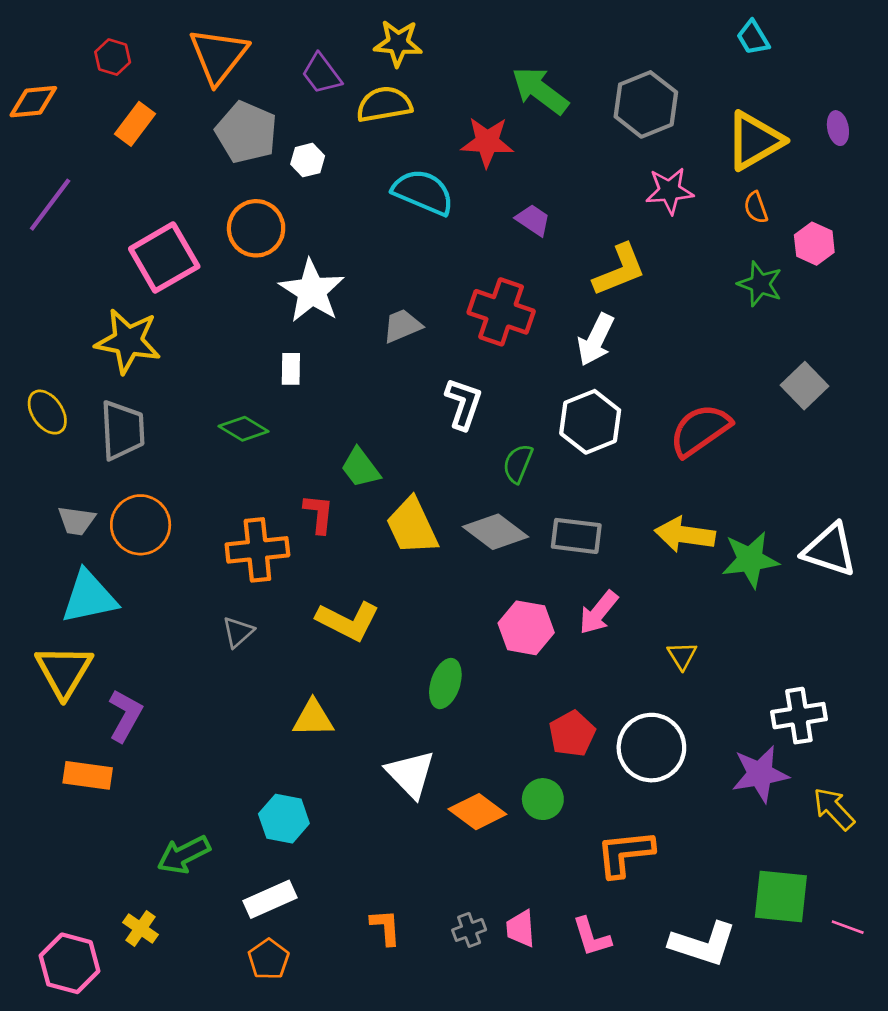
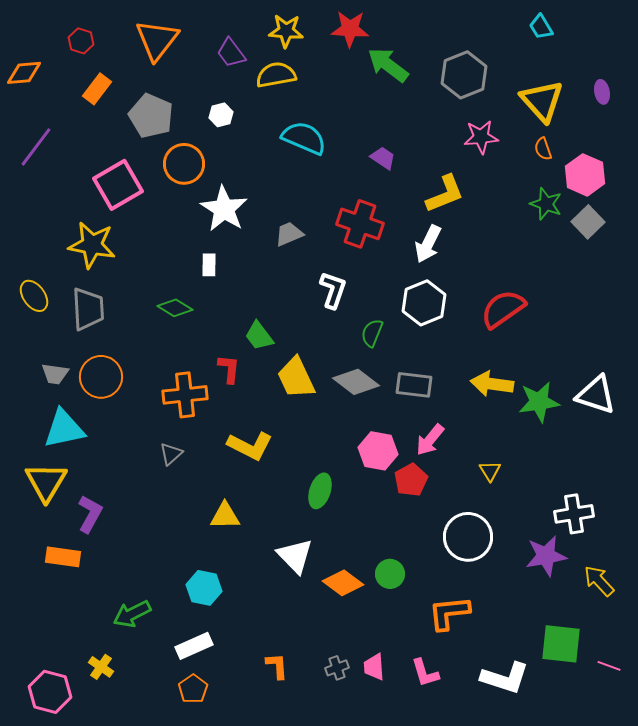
gray pentagon: (246, 132) -> (151, 116), moved
yellow triangle: (754, 141) -> (542, 101), turned -42
red star: (487, 142) -> (350, 29), moved
pink hexagon: (814, 244) -> (585, 175), size x1.4
gray square: (805, 386) -> (588, 222), moved
red pentagon: (572, 734) -> (411, 480), moved

